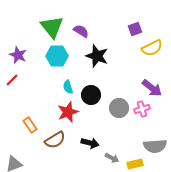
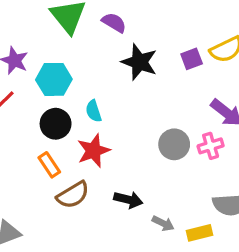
purple square: (135, 29) -> (192, 59), moved
cyan hexagon: (57, 56) -> (54, 79), moved
black circle: (91, 95) -> (56, 124), moved
orange rectangle: (30, 125) -> (49, 165), moved

